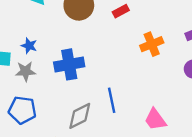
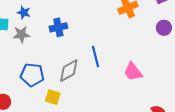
blue cross: (69, 64) -> (58, 27), size x0.7
blue pentagon: (22, 110) -> (32, 75), moved

